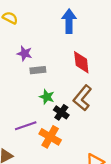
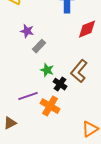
red diamond: (81, 62) -> (87, 29), moved, turned 75
gray rectangle: (38, 70) -> (39, 46), turned -40

